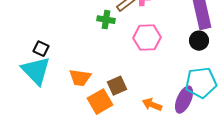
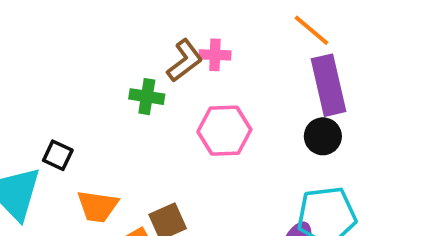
black square: (41, 49) -> (58, 155), moved

